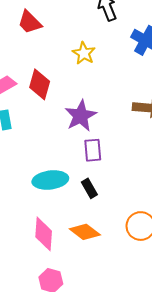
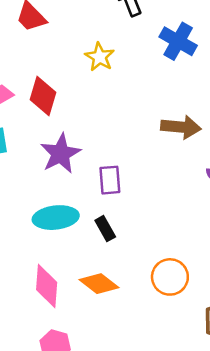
purple star: (81, 116) -> (60, 154), moved

